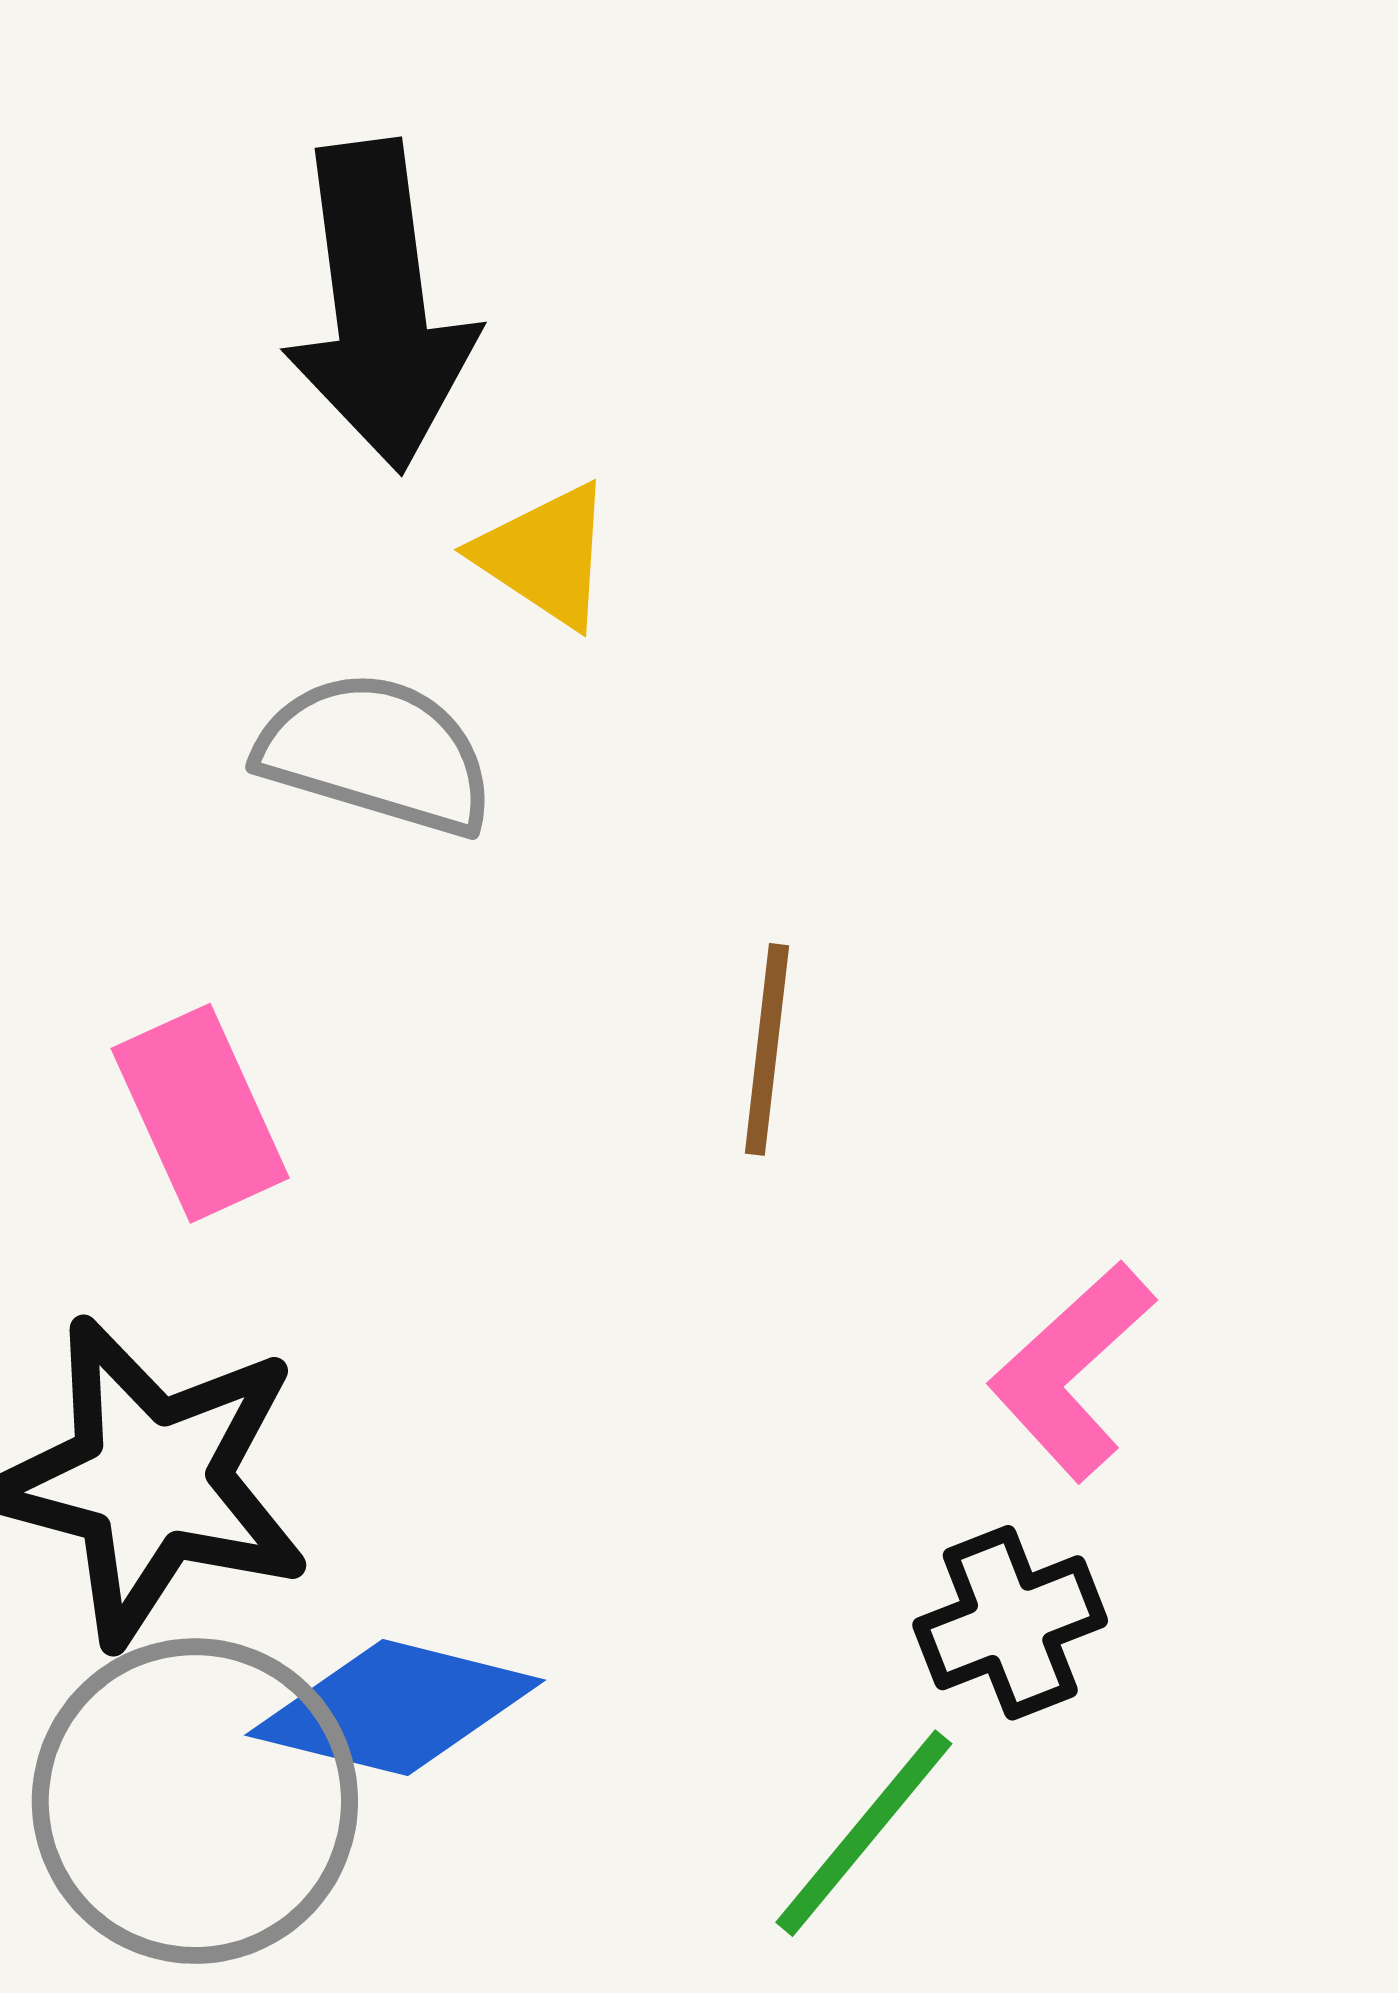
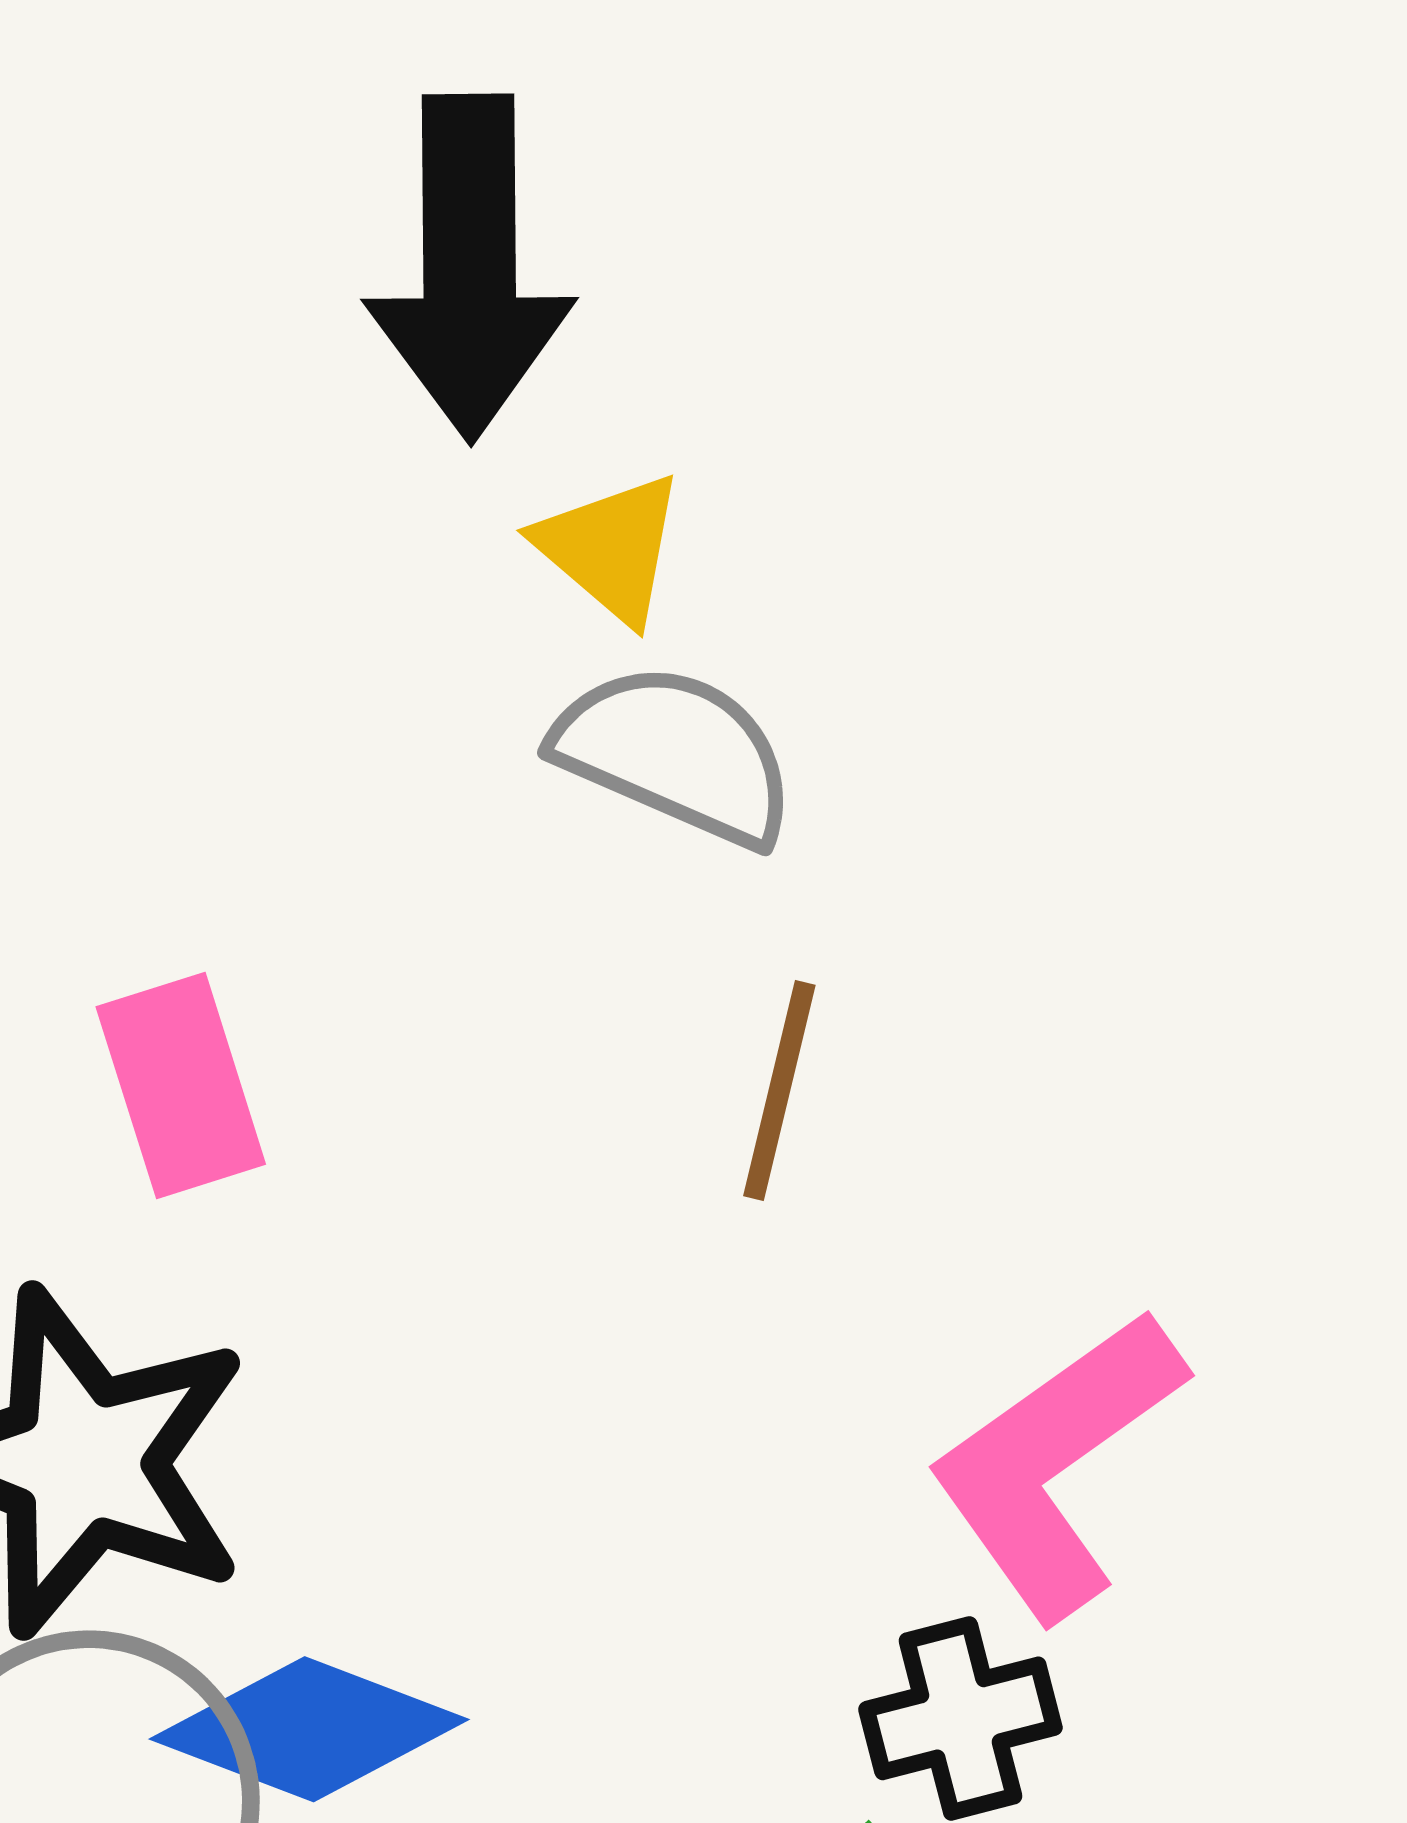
gray semicircle: (376, 754) -> (675, 754), moved
pink L-shape: (1072, 1371) -> (1056, 1464), size x1.4

